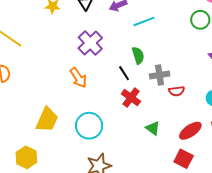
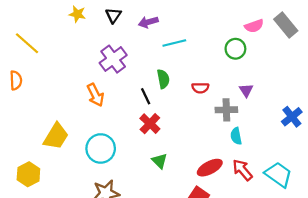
gray cross: (160, 75) -> (226, 110), moved
red semicircle: (177, 91) -> (200, 88), moved
green triangle: (153, 128) -> (160, 161), moved

